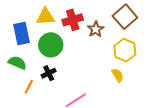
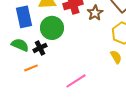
black cross: (49, 73) -> (40, 48), moved
orange line: (29, 87) -> (31, 68), turned 40

